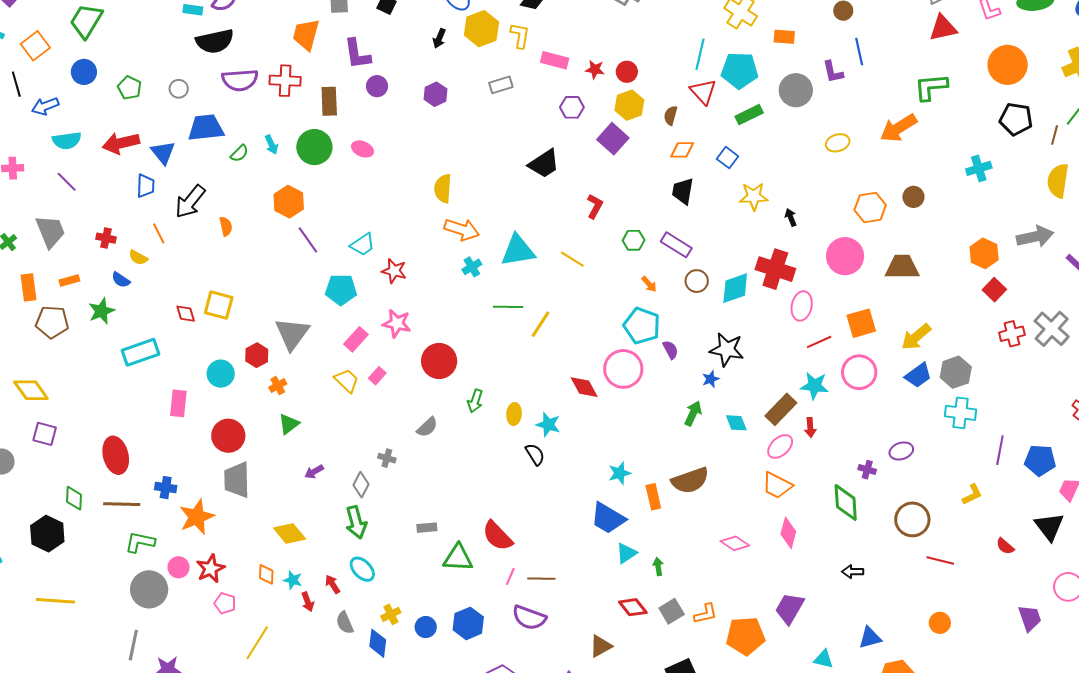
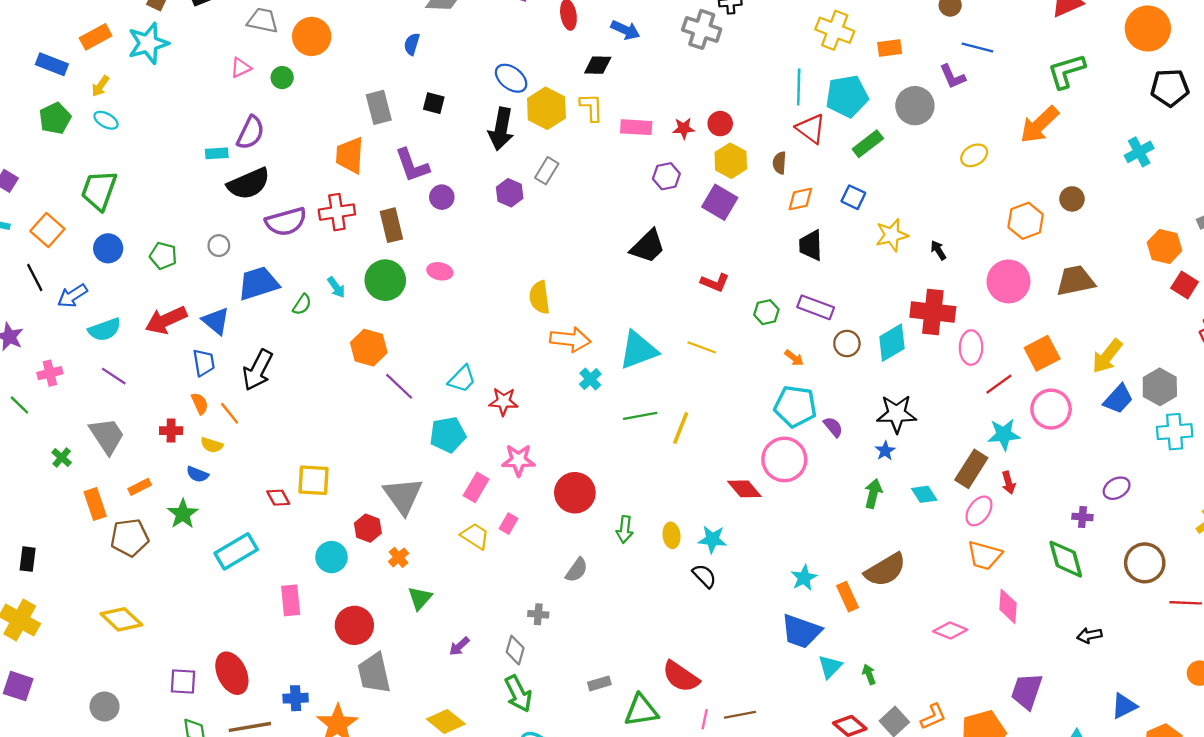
black arrow: (439, 38) -> (501, 129), size x1.8
blue line: (859, 52) -> (977, 48), turned -52
gray rectangle: (501, 85) -> (547, 171), moved, turned -30
red L-shape: (595, 206) -> (715, 282), turned 95
orange semicircle: (226, 226) -> (200, 404), moved
purple square: (45, 434) -> (183, 681), moved

